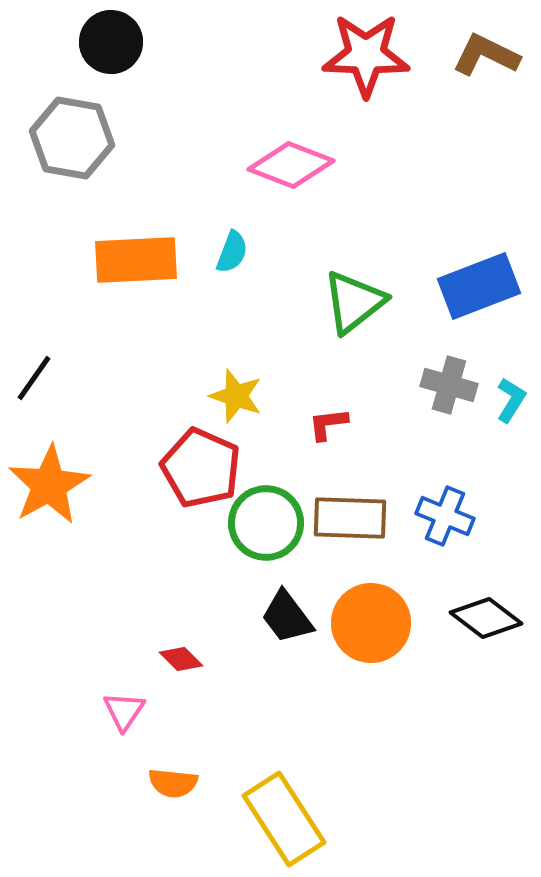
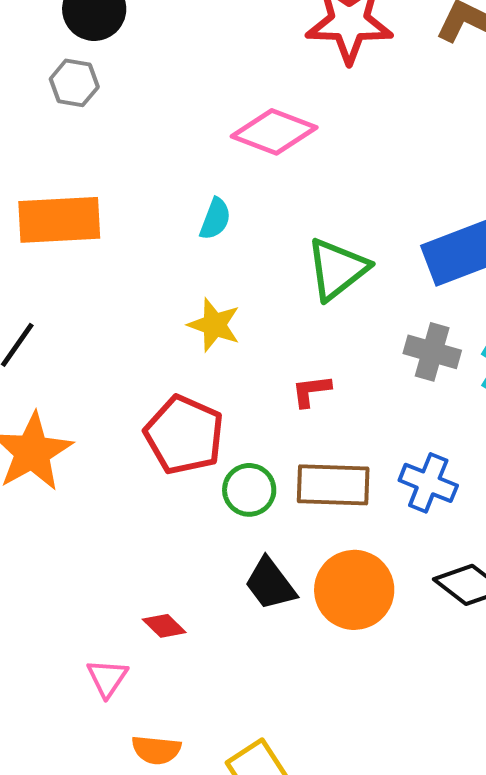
gray hexagon: (72, 138) -> (74, 83), moved, size x0.6
orange rectangle: (136, 260) -> (59, 220), moved
yellow star: (236, 396) -> (214, 325), moved
green circle: (266, 523) -> (249, 490), size x0.7

